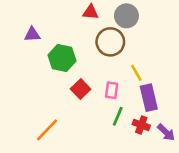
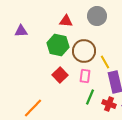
red triangle: (90, 12) -> (66, 21), moved
brown circle: (110, 42) -> (84, 51), moved
green hexagon: (62, 58) -> (58, 45), moved

